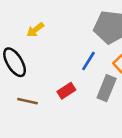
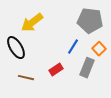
yellow arrow: (35, 30) -> (32, 23), size x1.6

